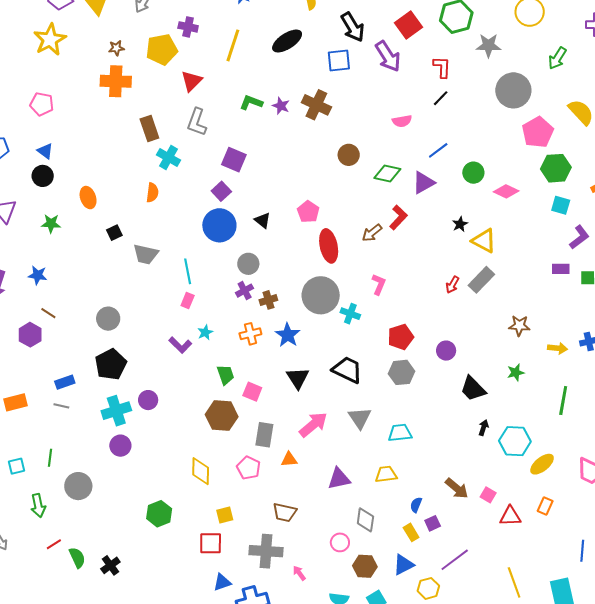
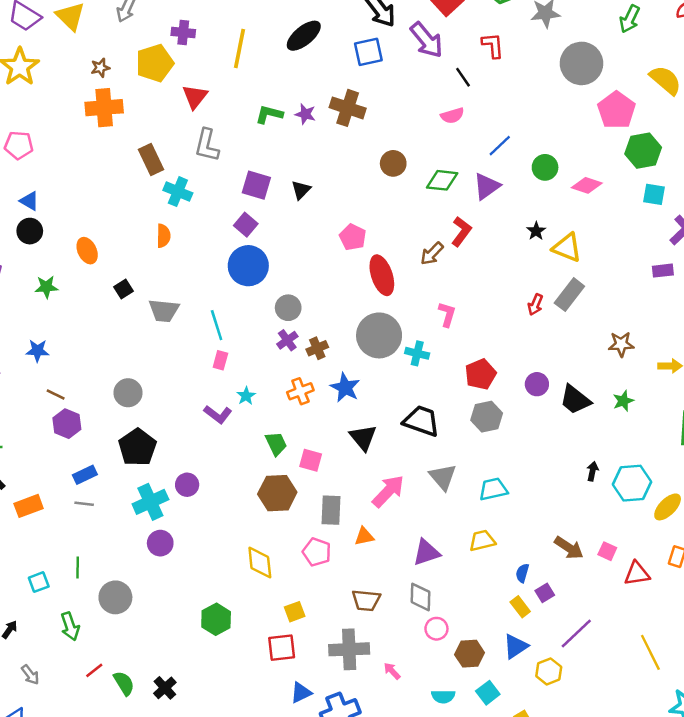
black line: (441, 98) -> (463, 77), moved, turned -72
black triangle: (263, 220) -> (301, 190), moved, turned 42
purple hexagon: (30, 335) -> (67, 424), moved
black trapezoid: (473, 389) -> (575, 400), moved
gray diamond: (365, 520) -> (420, 597), moved

